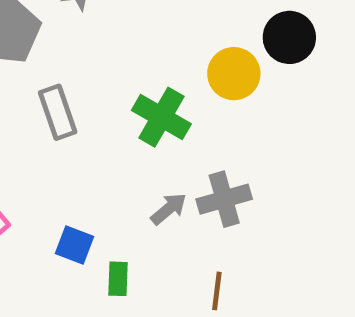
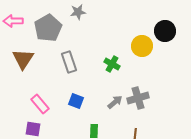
green cross: (161, 117) -> (112, 64), size x0.7
blue square: (75, 245) -> (76, 101), moved

